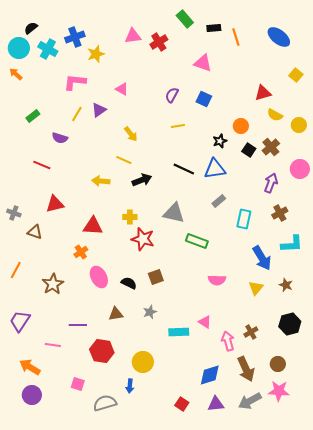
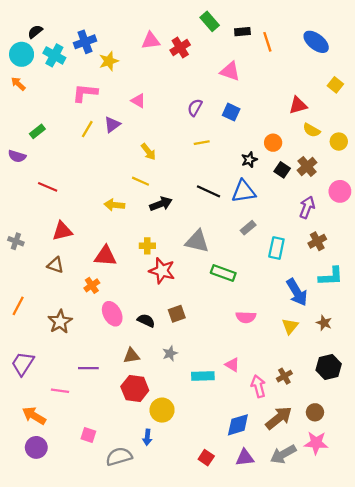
purple semicircle: (60, 138) -> (17, 156), moved
brown triangle: (35, 232) -> (56, 265), moved
red hexagon: (102, 351) -> (135, 389), moved
brown arrow: (246, 369) -> (279, 418), turned -105

